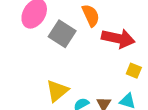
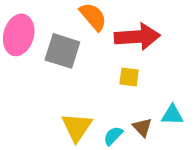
yellow square: (134, 71) -> (129, 77), moved

